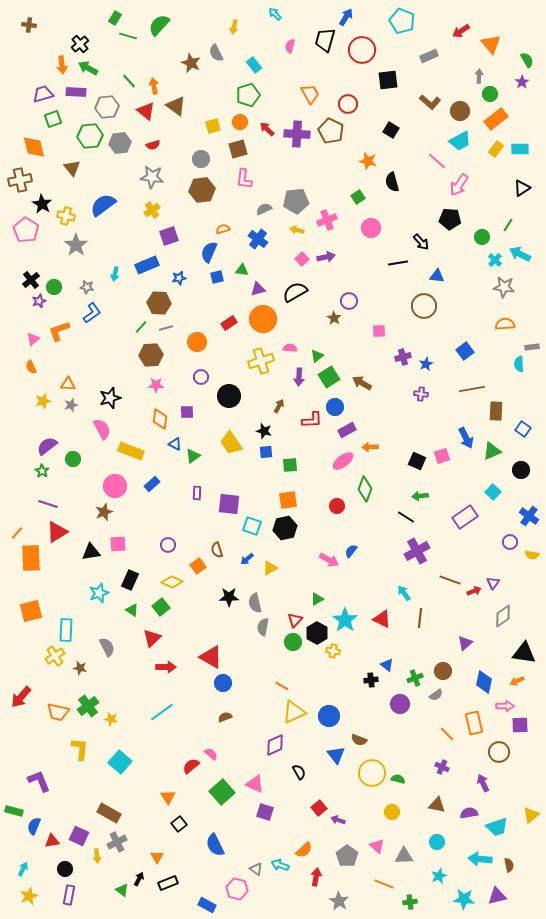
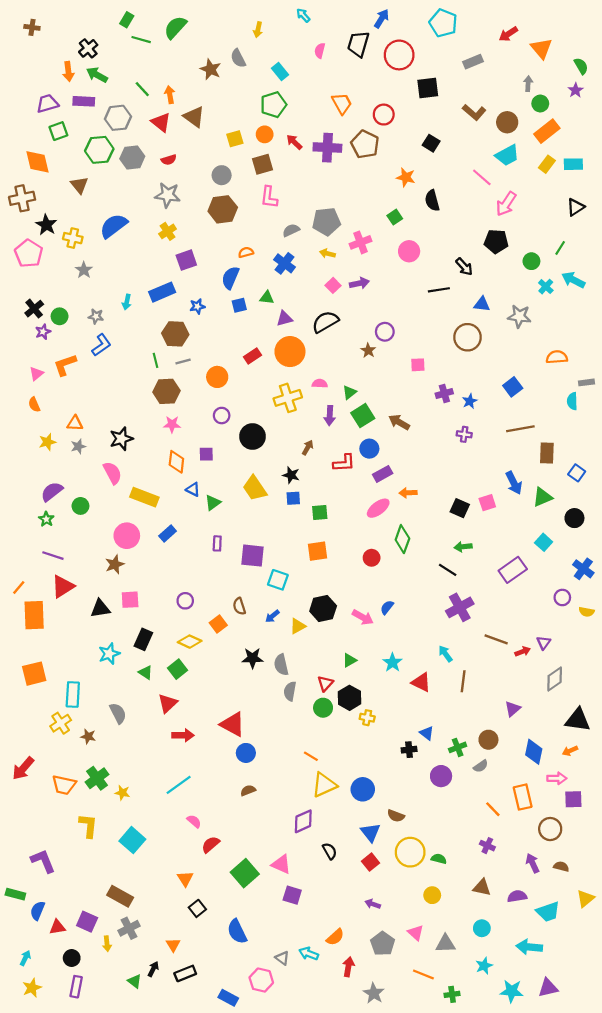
gray star: (76, 245) -> (84, 270), size x0.7
gray star: (504, 287) -> (519, 316), moved
green line: (141, 327) -> (155, 360), turned -56
black hexagon: (285, 528) -> (323, 608), moved
cyan star: (345, 620) -> (393, 663), moved, size x0.7
pink semicircle: (211, 754) -> (194, 821), moved
red square: (319, 808) -> (370, 862), moved
brown semicircle: (509, 865) -> (561, 866), moved, turned -64

